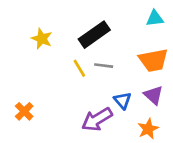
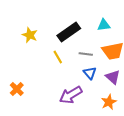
cyan triangle: (155, 18) -> (104, 25), moved
gray line: (104, 66) -> (86, 54), moved
blue triangle: (123, 101) -> (90, 73), moved

